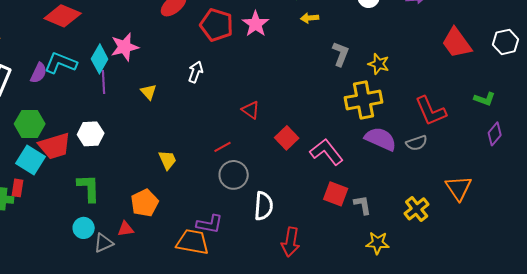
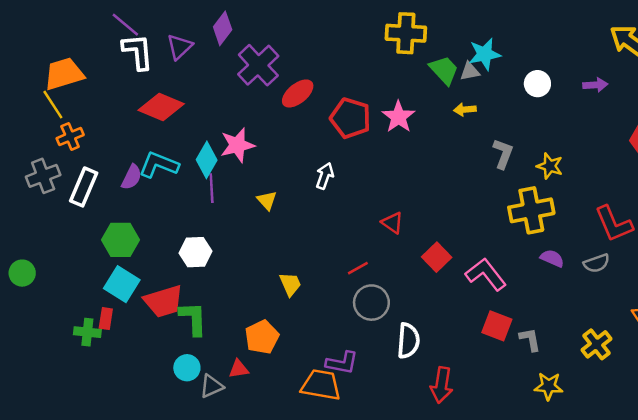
purple semicircle: (381, 139) -> (552, 258), size x0.6
red trapezoid: (55, 146) -> (164, 301), moved

